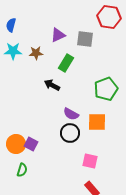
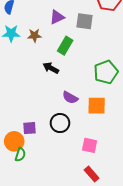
black circle: (70, 133) -> (60, 123), moved
orange circle: (16, 144) -> (14, 141), moved
purple square: (31, 144) -> (29, 128), turned -32

